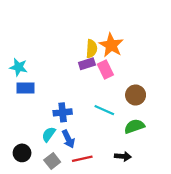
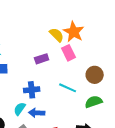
yellow semicircle: (92, 49) -> (57, 35), turned -49
purple rectangle: (87, 64) -> (42, 59), moved
blue arrow: (68, 139) -> (37, 113), turned 119

